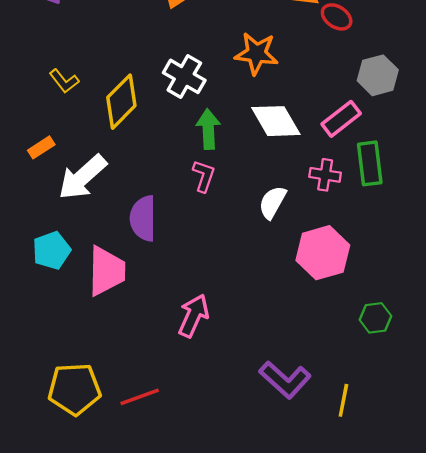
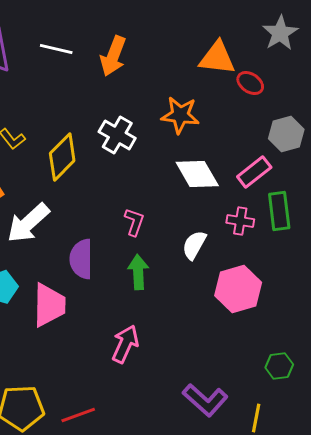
green arrow: (208, 129) -> (138, 272), moved
green hexagon: (375, 318) -> (279, 366), moved

